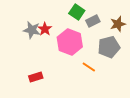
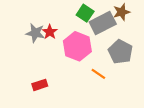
gray rectangle: (93, 21) -> (103, 23), size x1.6
brown star: (118, 24) -> (122, 12), moved
gray pentagon: (109, 47) -> (120, 52), turned -30

